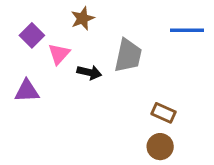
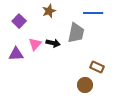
blue line: (187, 30) -> (93, 13), moved
pink triangle: (59, 54) -> (35, 44), moved
brown circle: (160, 147) -> (85, 85), moved

